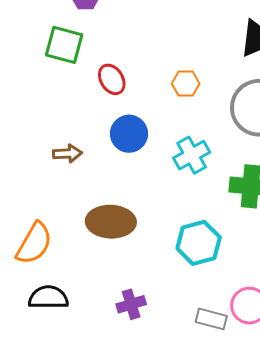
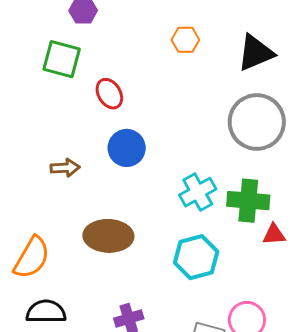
orange hexagon: (186, 84) -> (185, 40), moved
cyan cross: (192, 155) -> (198, 192), moved

